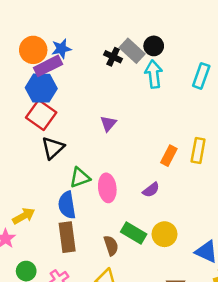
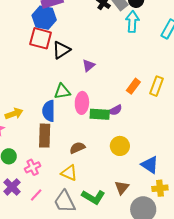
red square: (41, 115) -> (41, 38), turned -30
purple triangle: (108, 124) -> (89, 65), moved
black triangle: (53, 148) -> (61, 50), moved
green rectangle: (134, 233) -> (100, 114), moved, turned -36
brown semicircle: (111, 246) -> (77, 148), turned -105

